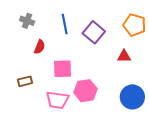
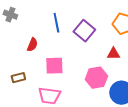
gray cross: (27, 21) -> (10, 15), moved
pink hexagon: (85, 91) -> (96, 78), moved

